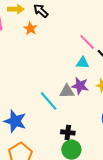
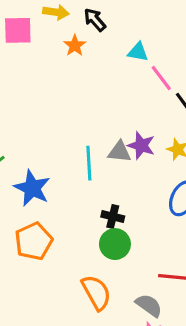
cyan triangle: (83, 63) -> (138, 52), moved
cyan line: (49, 101) -> (89, 163), turned 30

